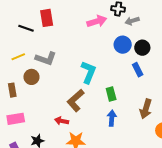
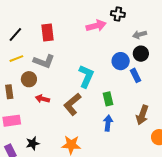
red rectangle: (47, 18) -> (48, 33), moved
gray arrow: (132, 21) -> (140, 35), moved
black line: (26, 28) -> (15, 34), moved, turned -70
blue circle: (123, 45) -> (121, 61), moved
red arrow: (62, 121) -> (42, 99), moved

